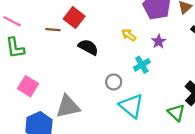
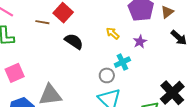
gray circle: (114, 82) -> (107, 75), moved
pink square: (28, 86) -> (15, 73), turned 30

